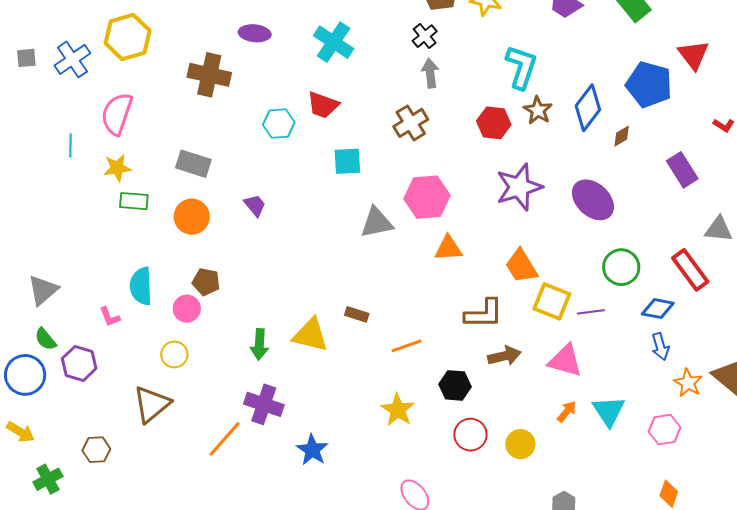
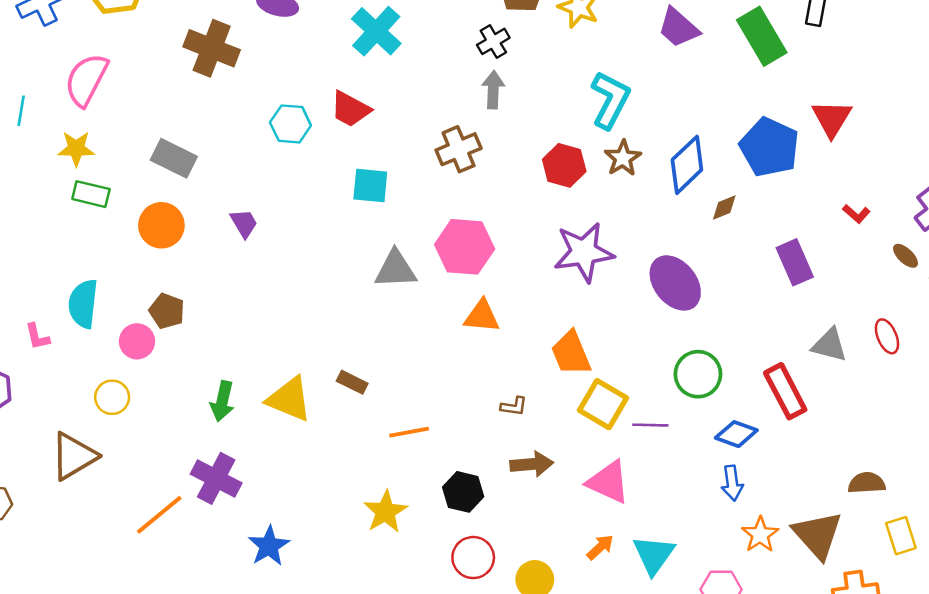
brown L-shape: (484, 314) -> (514, 406), size x0.5

